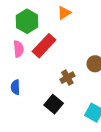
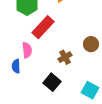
pink semicircle: (19, 49) -> (27, 50), moved

